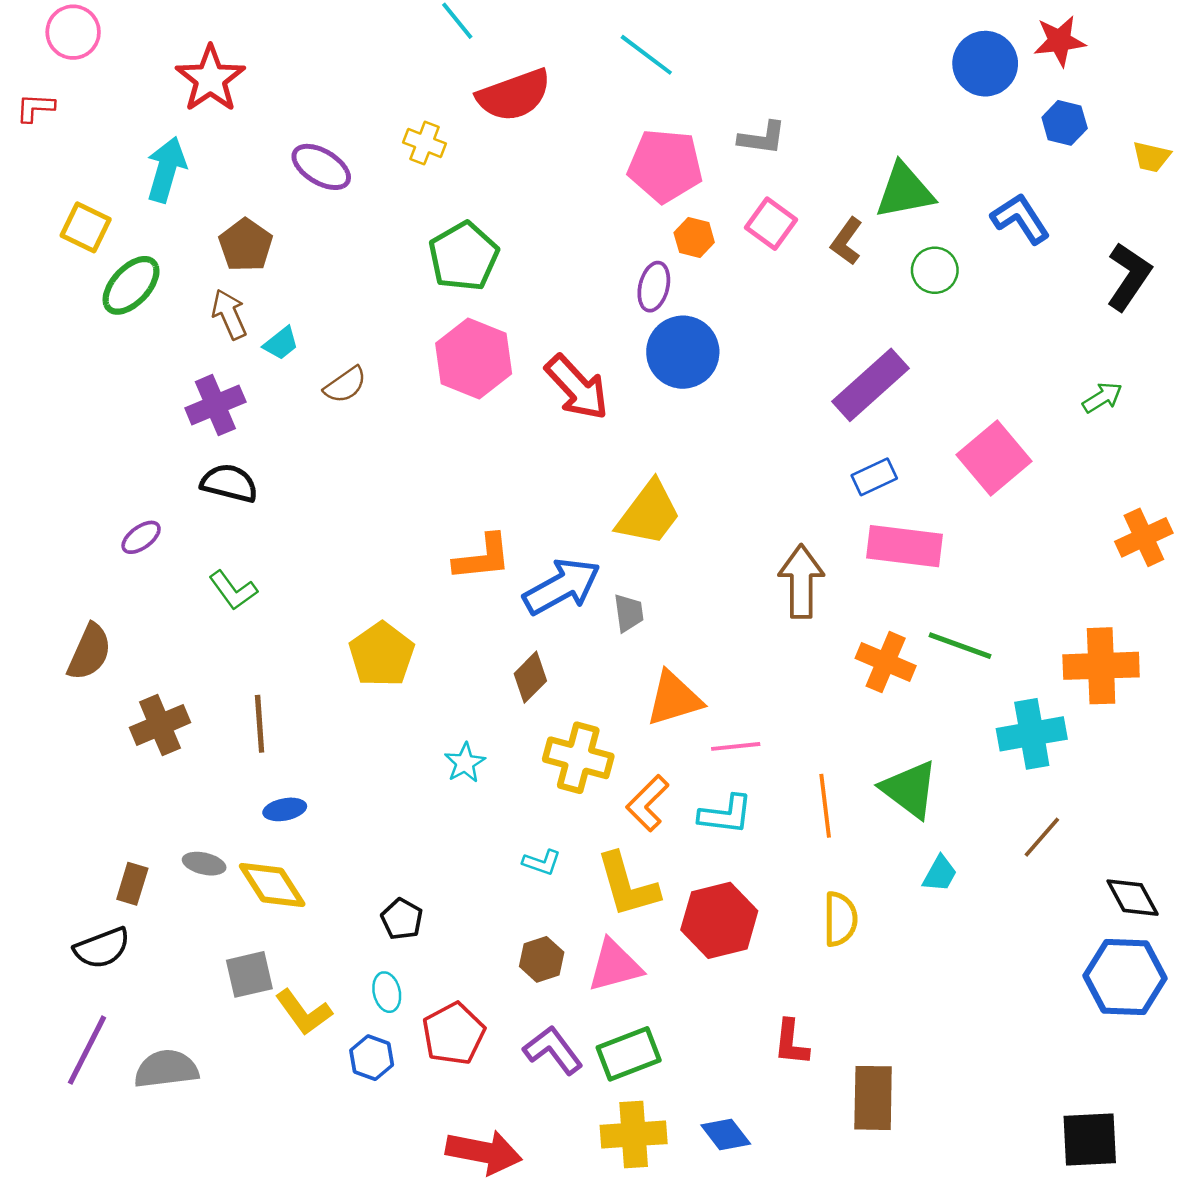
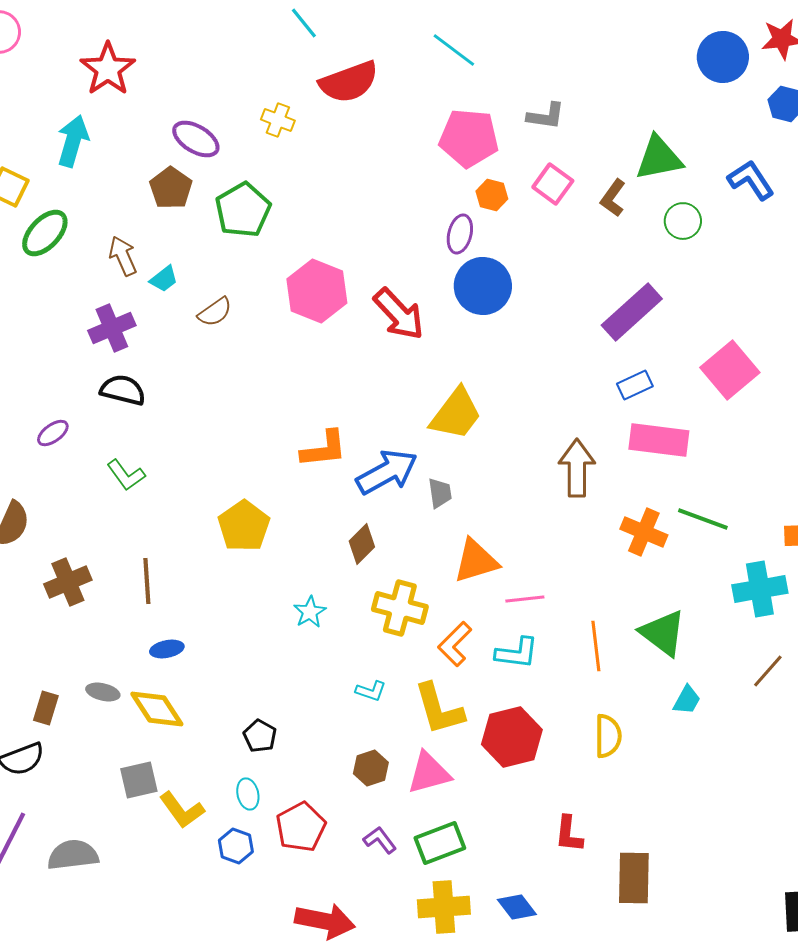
brown pentagon: (246, 245) -> (171, 188), moved
green pentagon: (464, 256) -> (243, 210), moved
purple L-shape: (553, 1050) -> (380, 840), size x0.7

